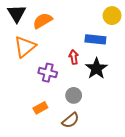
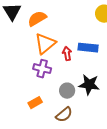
blue rectangle: (95, 39) -> (88, 48), moved
orange triangle: (25, 47) -> (45, 44), moved
black star: (96, 68) -> (89, 85), moved, turned -30

